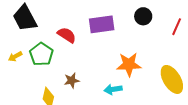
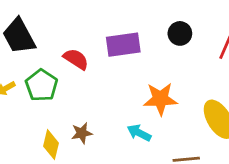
brown star: (72, 80) -> (82, 133), moved
cyan arrow: (113, 89) -> (139, 133), turned 36

